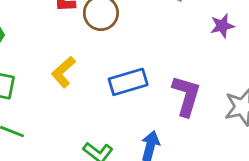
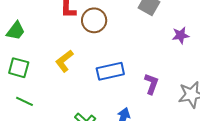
purple L-shape: (186, 96) -> (151, 84), size x0.7

